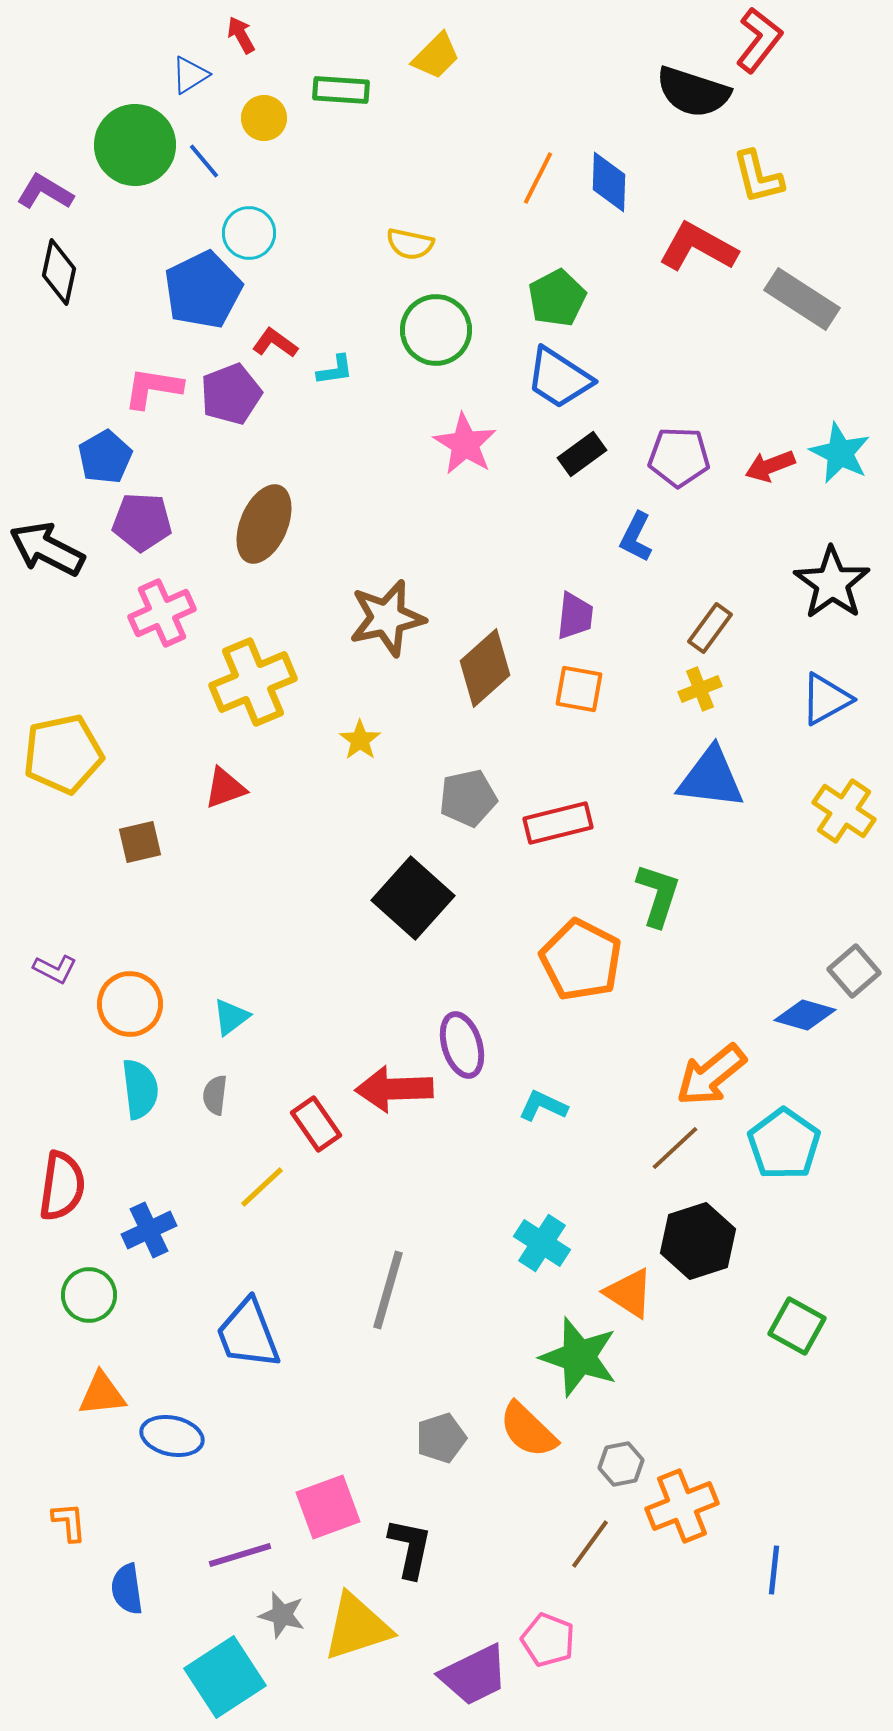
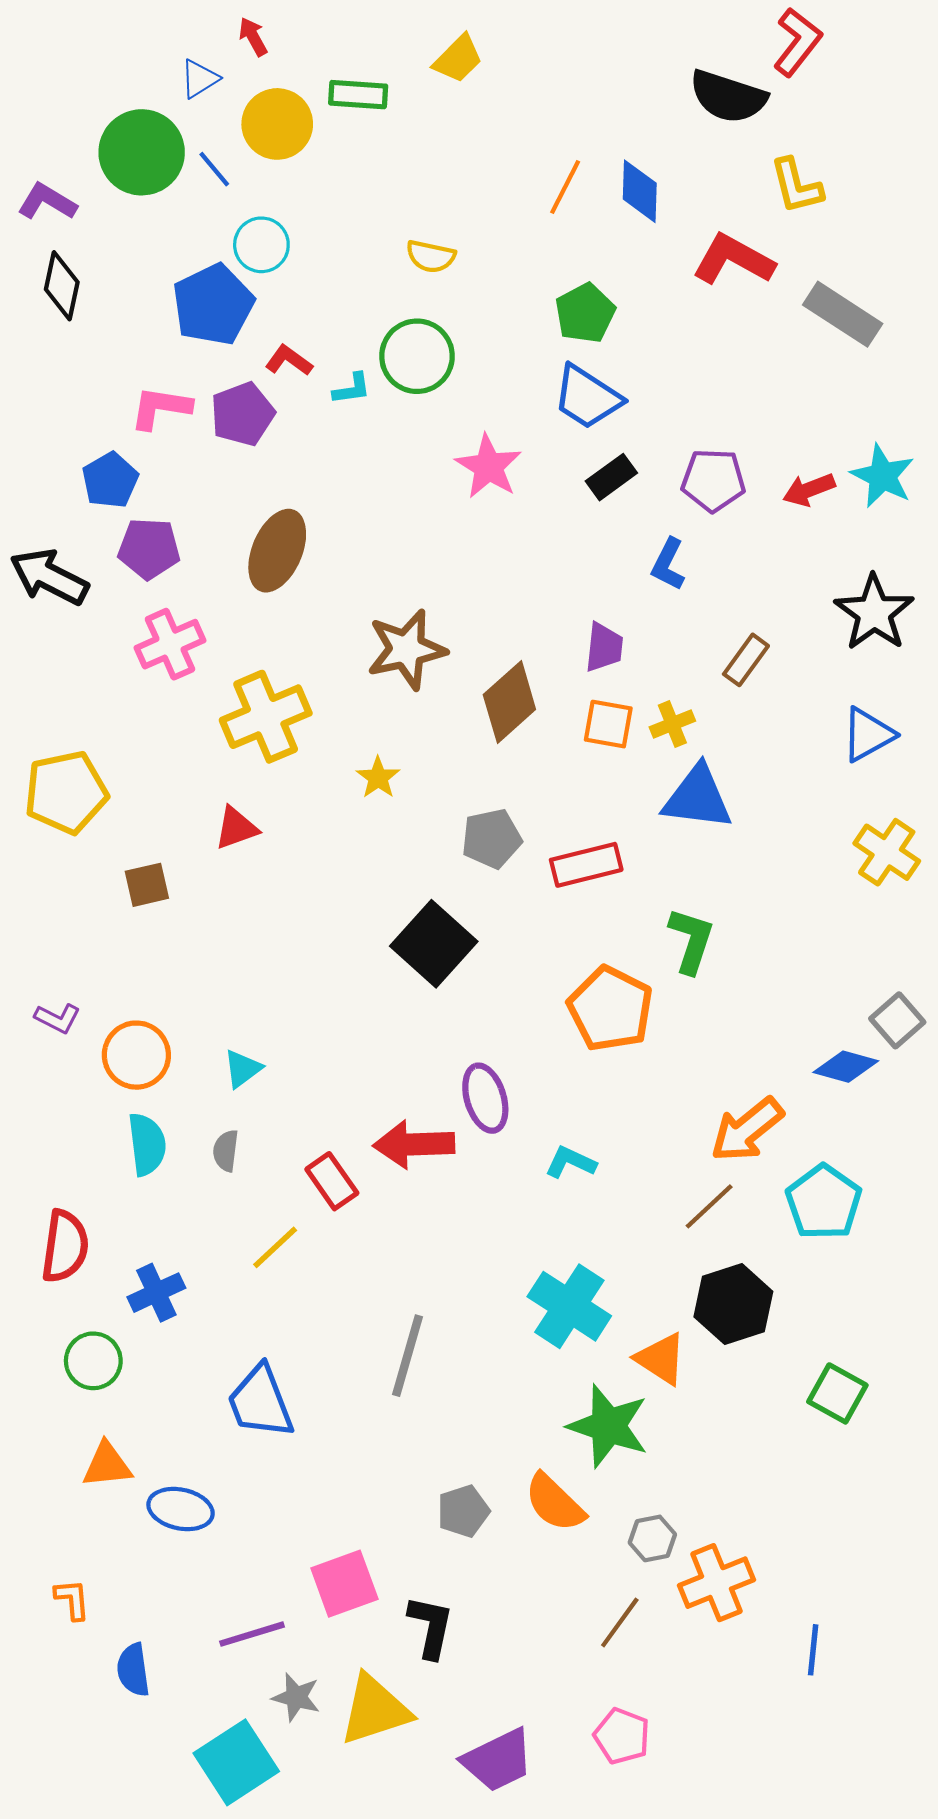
yellow circle: (264, 118) -> (277, 124), size x1.5
green circle: (436, 330) -> (417, 356), moved
yellow cross: (700, 689) -> (672, 724), moved
blue triangle: (711, 778) -> (698, 798), moved
cyan cross: (542, 1243) -> (569, 1306), size x1.4
pink pentagon: (548, 1640) -> (622, 1736), moved

